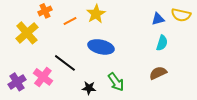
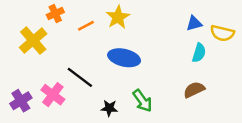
yellow semicircle: (181, 15) -> (222, 33), moved

